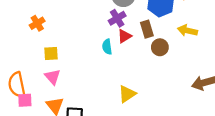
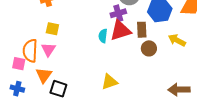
red triangle: (124, 36) -> (121, 31), size x1.6
orange semicircle: (17, 85) -> (30, 51), moved

